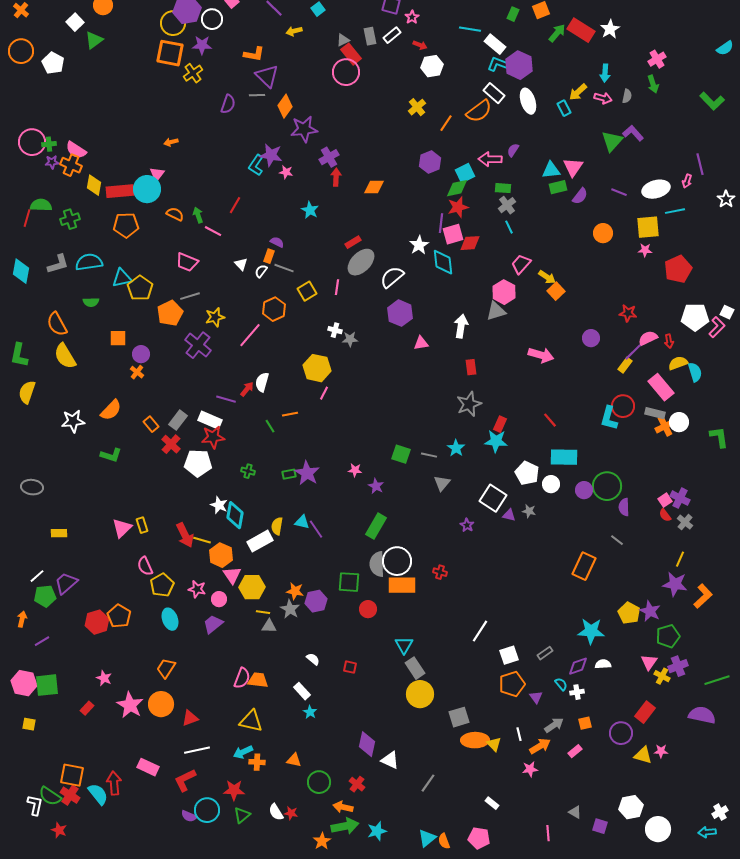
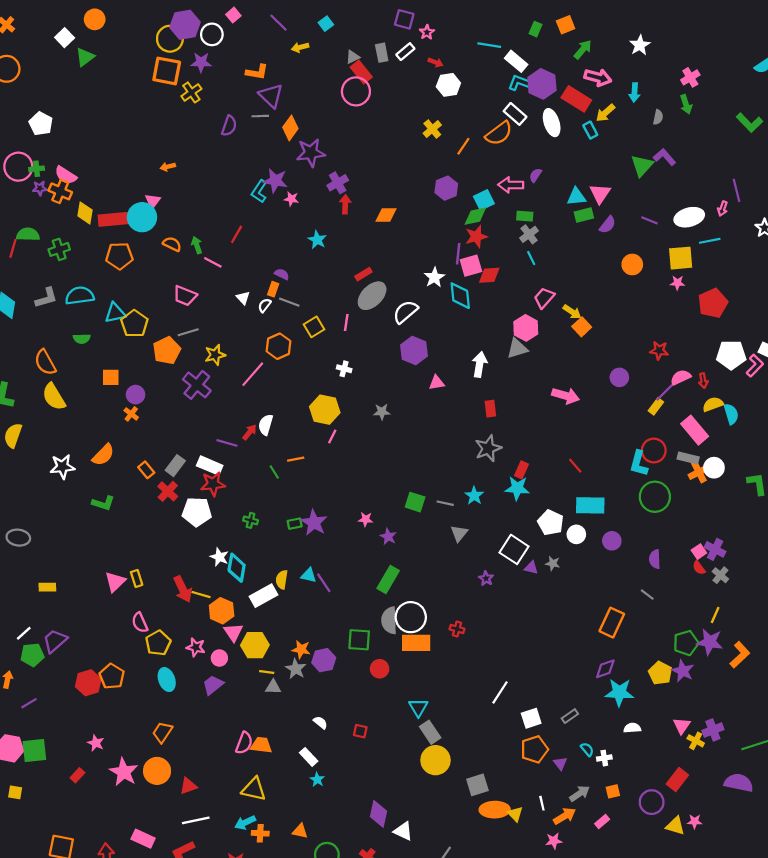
red rectangle: (581, 30) -> (576, 99), moved
white pentagon: (53, 63) -> (41, 124), moved
pink arrow: (603, 98) -> (598, 77), moved, size x1.4
gray star: (350, 339) -> (382, 412), moved
green circle: (607, 486) -> (655, 497), moved
green pentagon: (668, 636) -> (686, 643), moved
purple diamond: (578, 666) -> (605, 669), moved

